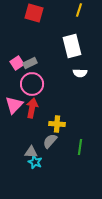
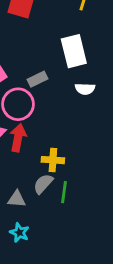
gray rectangle: (30, 63) -> (38, 79), moved
green line: (80, 147) -> (64, 192), moved
cyan star: (35, 162) -> (19, 233), moved

